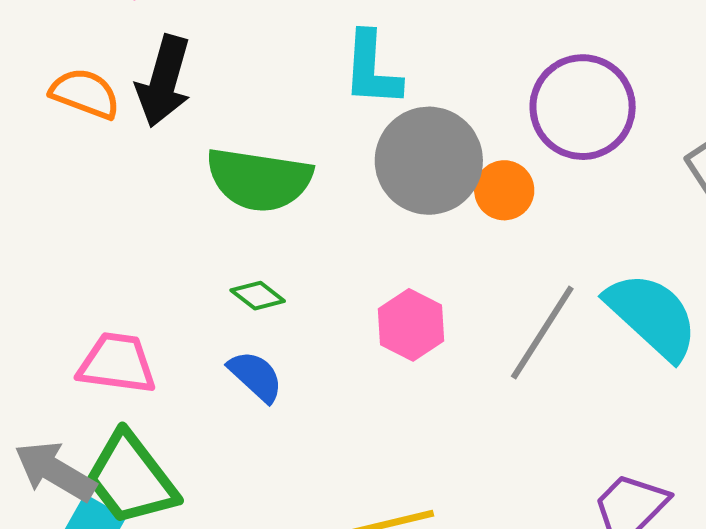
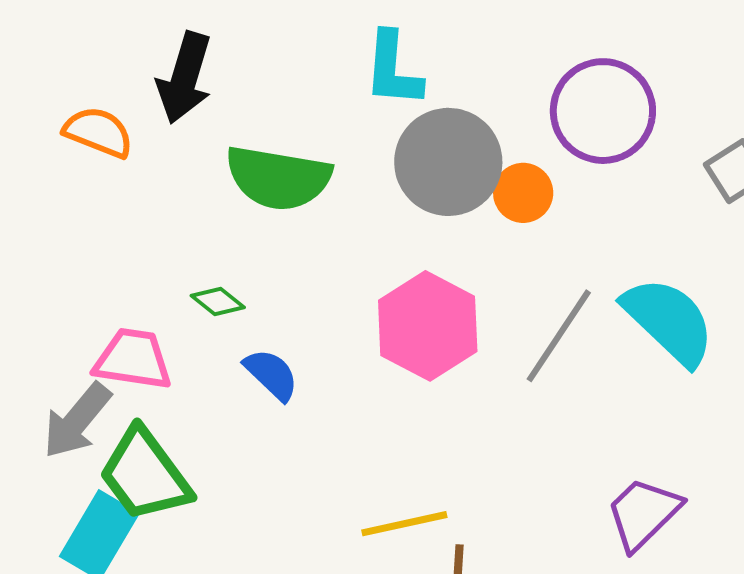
orange semicircle: (85, 94) -> (98, 132), moved
green diamond: (258, 296) -> (218, 301), moved
pink hexagon: (411, 325) -> (428, 326), size x1.5
gray arrow: (55, 471) -> (77, 421), moved, turned -82

